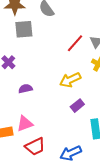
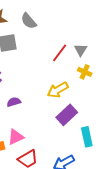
purple rectangle: (77, 106) -> (67, 115), size x1.5

